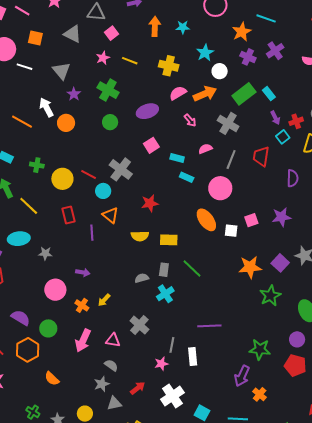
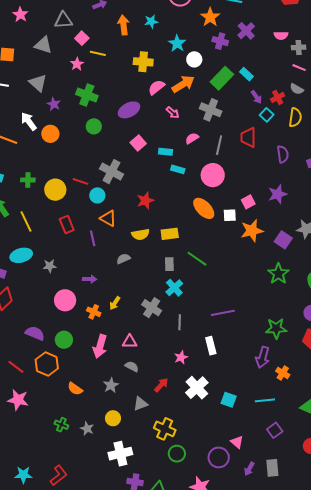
yellow line: (130, 61) -> (98, 53), moved
yellow line: (29, 206) -> (26, 221), turned 30
orange star: (250, 267) -> (252, 231), moved
gray semicircle: (142, 278) -> (123, 259), moved
gray cross: (139, 325) -> (152, 308), moved
gray line: (172, 345) -> (180, 322), moved
gray star: (102, 384) -> (111, 385), moved

